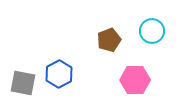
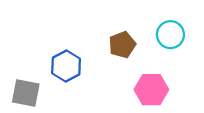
blue hexagon: (59, 74) -> (66, 66), moved

